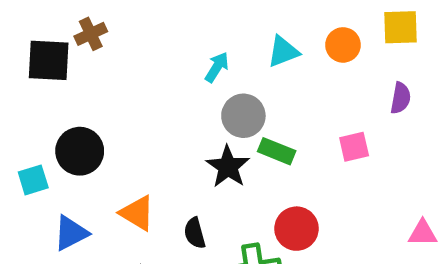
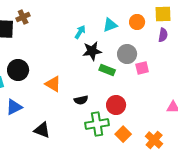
purple semicircle: (401, 98) -> (163, 35), moved
gray circle: (243, 116) -> (127, 54), moved
black star: (228, 167) -> (92, 51), moved, turned 30
orange triangle: (137, 213) -> (53, 84), moved
black semicircle: (195, 233) -> (81, 100), moved, turned -88

